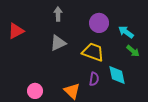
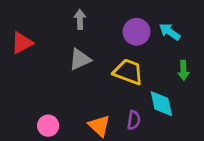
cyan arrow: (126, 32) -> (170, 32), moved
green arrow: (133, 51) -> (183, 70), turned 48
purple semicircle: (94, 79) -> (134, 120), moved

